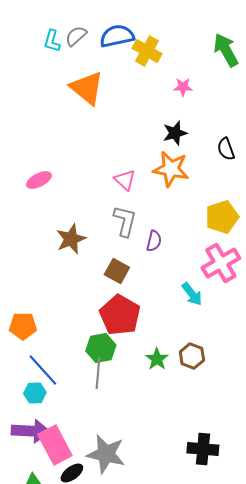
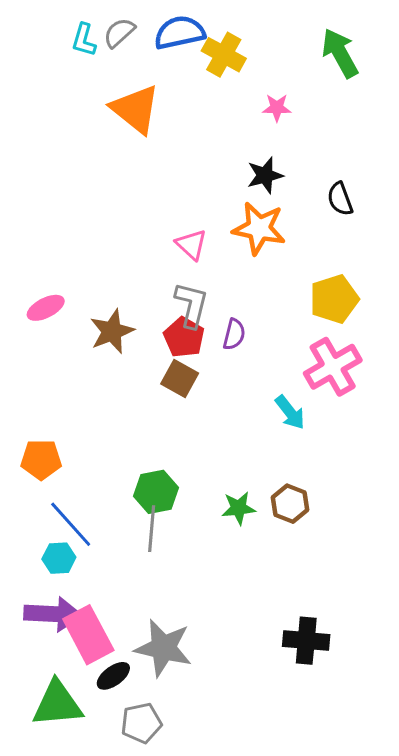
pink ellipse: (39, 180) -> (46, 308), moved
red pentagon: (120, 315) -> (184, 337), moved, size x0.7
green star: (157, 359) -> (238, 508), turned 30

